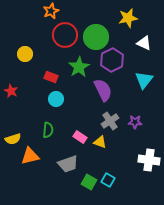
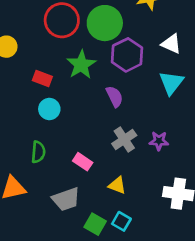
white triangle: (144, 43) -> (171, 44), moved
purple semicircle: (103, 90) -> (114, 97), size x0.7
yellow triangle: (100, 142) -> (117, 185), moved

